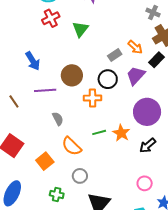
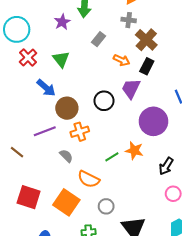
gray rectangle: (115, 55) -> (99, 39), moved
blue arrow: (33, 61) -> (46, 88), moved
orange cross: (93, 98) -> (80, 132), moved
black arrow: (148, 145) -> (166, 166), moved
orange square: (45, 161) -> (66, 202), size x1.4

